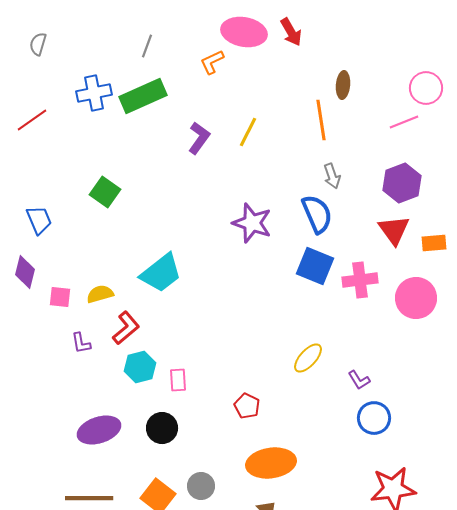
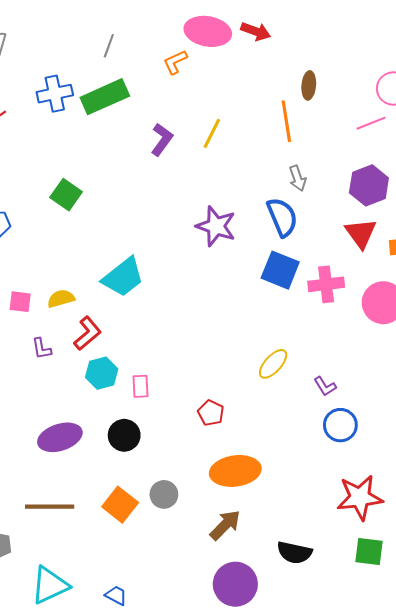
red arrow: (291, 32) -> (256, 31), turned -40

